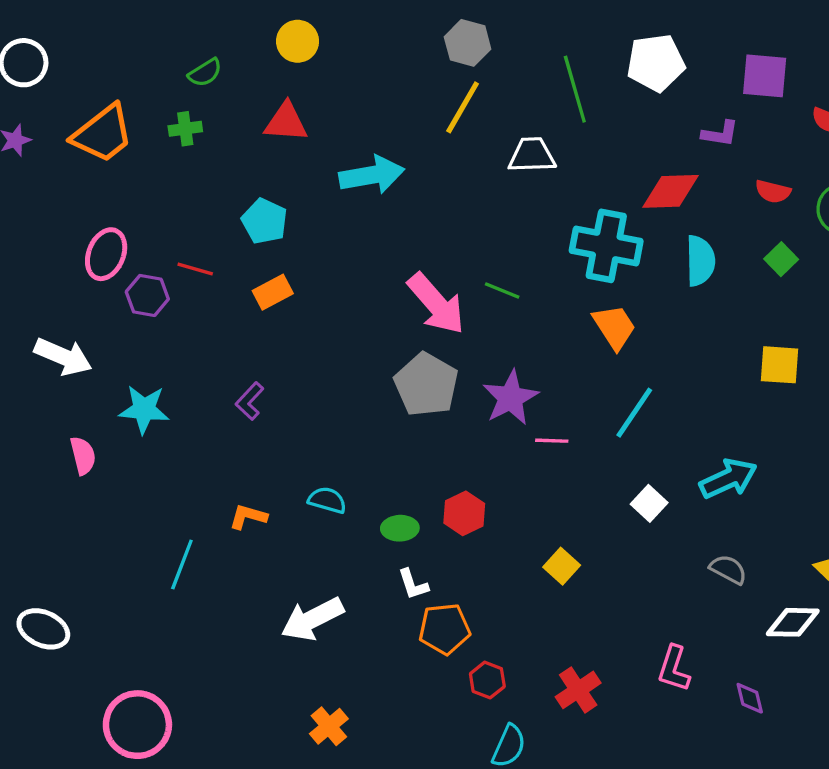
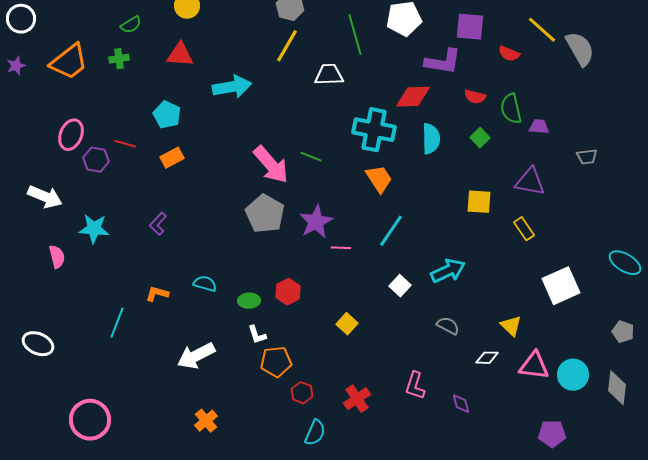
purple L-shape: (720, 134) -> (443, 62), size x1.6
white diamond: (793, 622) -> (487, 358), size x0.7
white ellipse: (43, 629) -> (38, 344), moved

